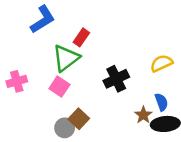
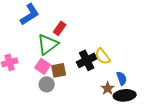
yellow semicircle: (161, 63) -> (103, 56), moved, turned -102
brown square: (79, 119) -> (59, 70), moved, turned 35
gray circle: (65, 128) -> (47, 84), moved

